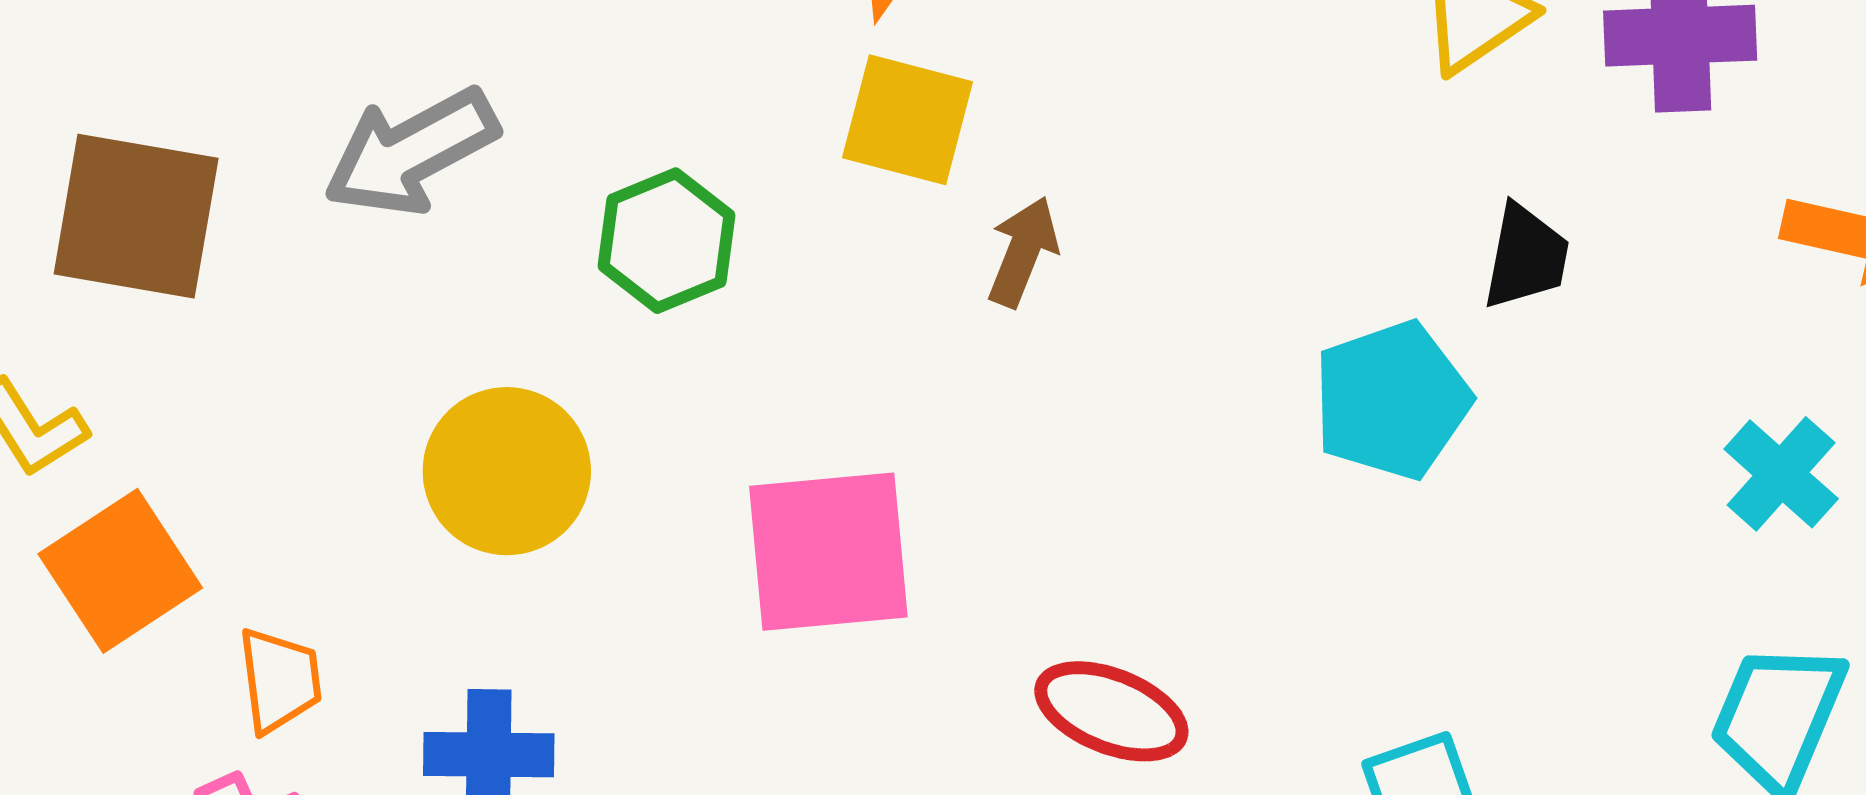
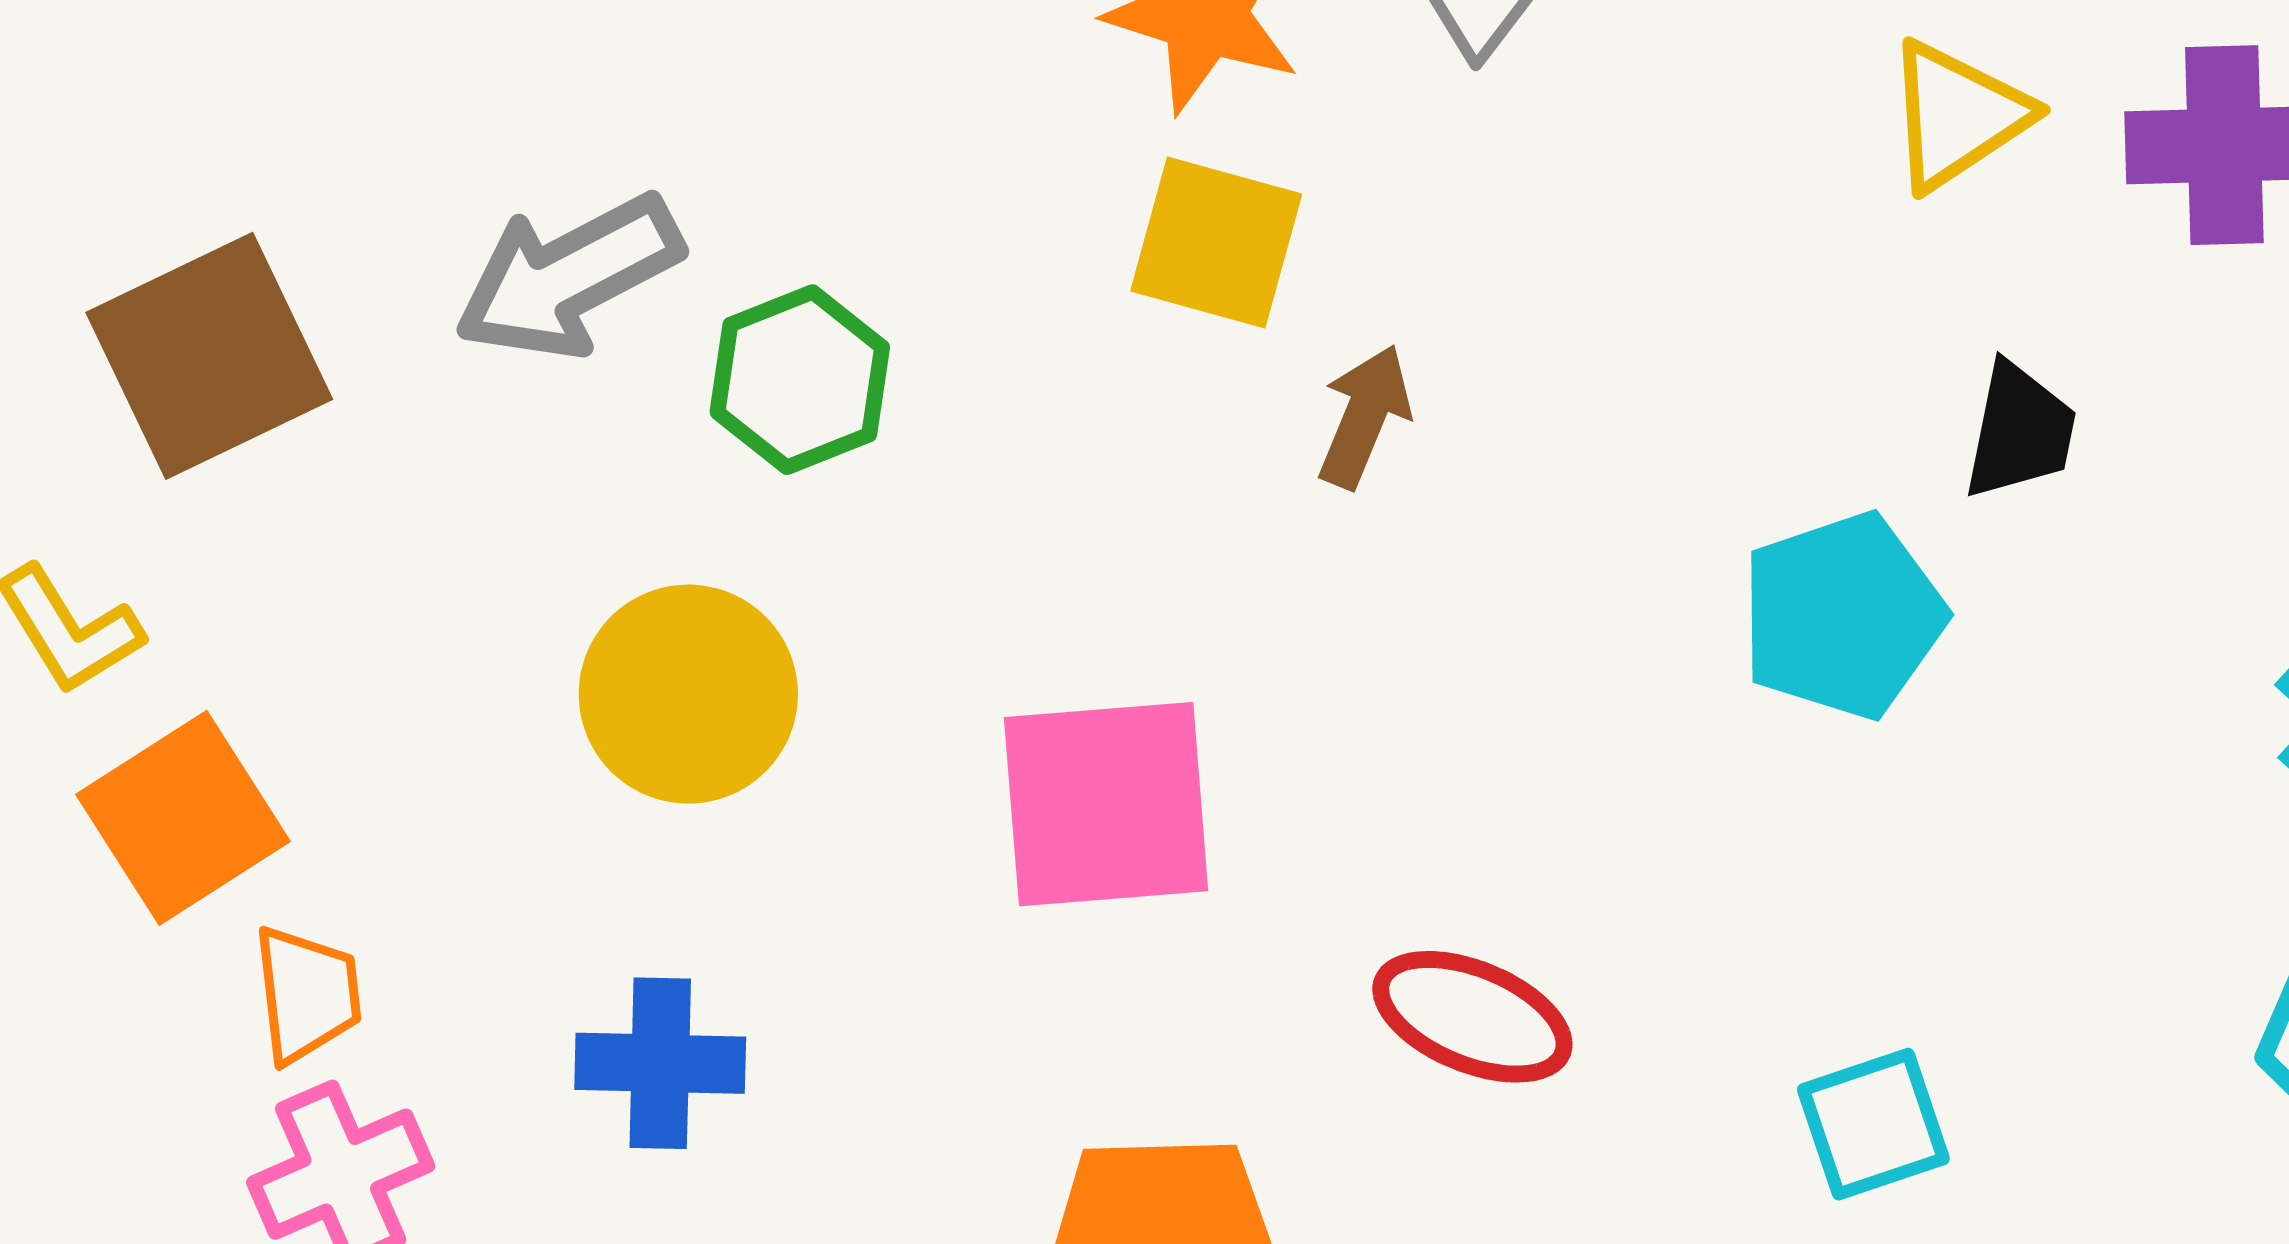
brown square: (136, 216) -> (209, 356), turned -36
green hexagon: (666, 241) -> (800, 380), moved
orange trapezoid: (280, 680) -> (307, 994), moved

